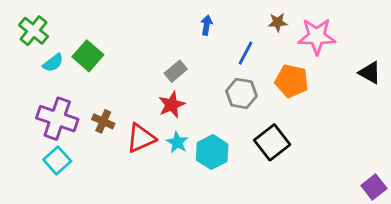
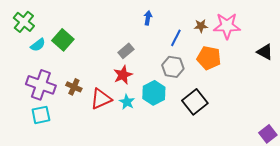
brown star: (278, 22) -> (201, 26), moved
cyan hexagon: (212, 152) -> (154, 93), moved
cyan square: (57, 160) -> (41, 115), turned 30

